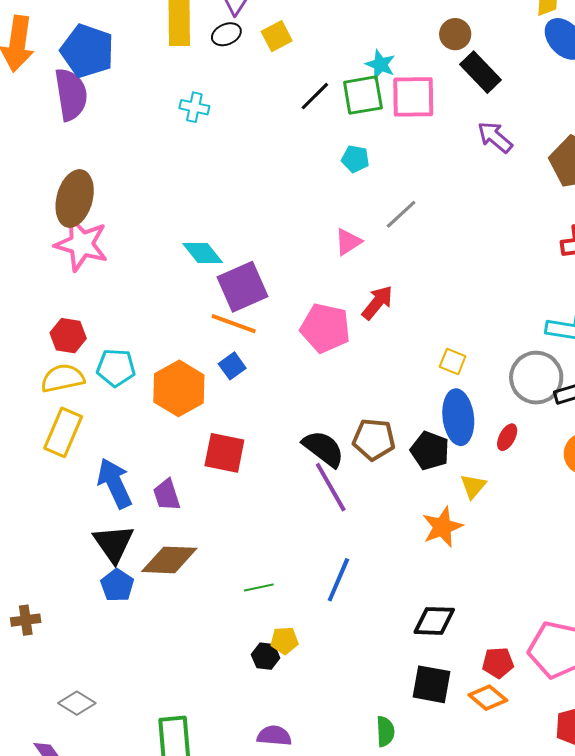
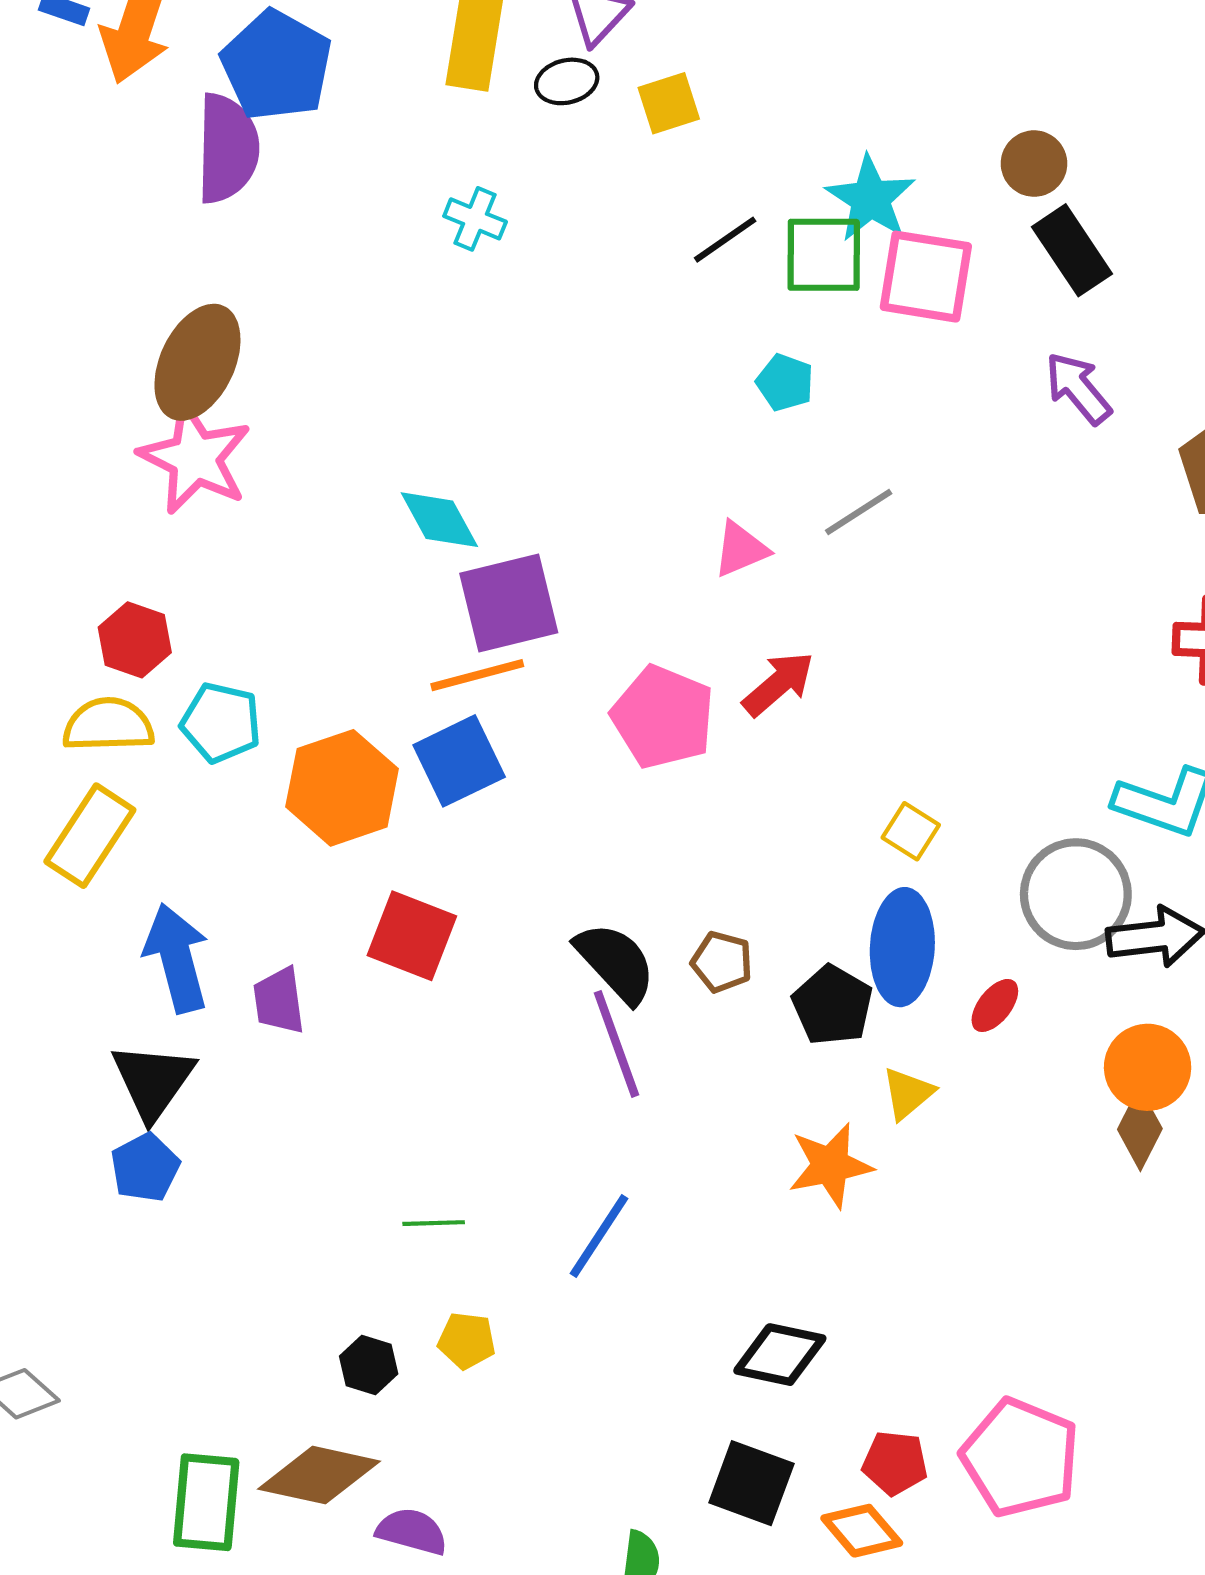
cyan star: (380, 64) -> (870, 199), size x1.4
orange line: (234, 324) -> (477, 675), turned -45
blue square: (232, 366) -> (459, 761), size x1.6
brown pentagon: (374, 439) -> (722, 962), size x0.7
brown diamond: (169, 560) -> (319, 1475), moved
black hexagon: (266, 656) -> (369, 1365), moved

